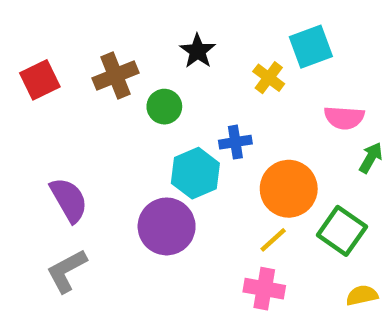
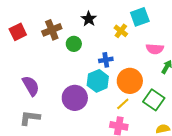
cyan hexagon: (195, 173) -> (98, 81), moved
gray L-shape: (67, 271) -> (30, 118), turned 35

